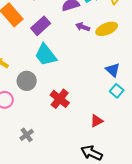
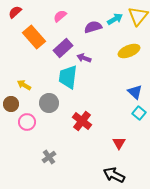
purple arrow: (83, 27) -> (84, 58), moved
cyan trapezoid: (46, 55) -> (68, 77), turned 45
red triangle: (97, 121) -> (119, 143), turned -32

